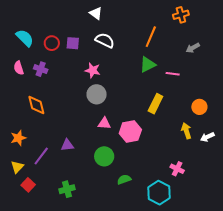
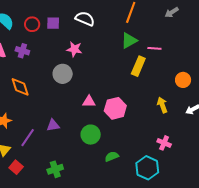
gray arrow: (193, 48) -> (172, 12), moved
gray circle: (97, 94) -> (63, 74), moved
yellow rectangle: (155, 104) -> (138, 66), moved
yellow arrow: (186, 131) -> (162, 105), moved

